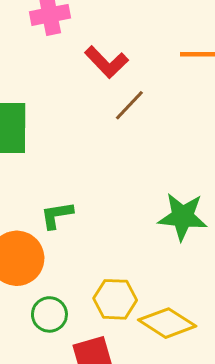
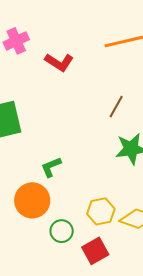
brown line: (129, 105) -> (116, 107), moved

